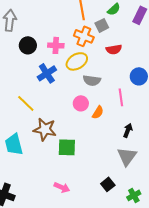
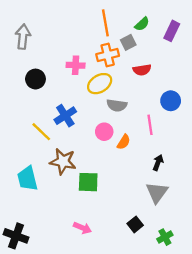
orange cross: (84, 36) -> (108, 55), turned -36
black circle: (28, 45) -> (35, 79), moved
blue cross: (47, 73) -> (65, 116), moved

